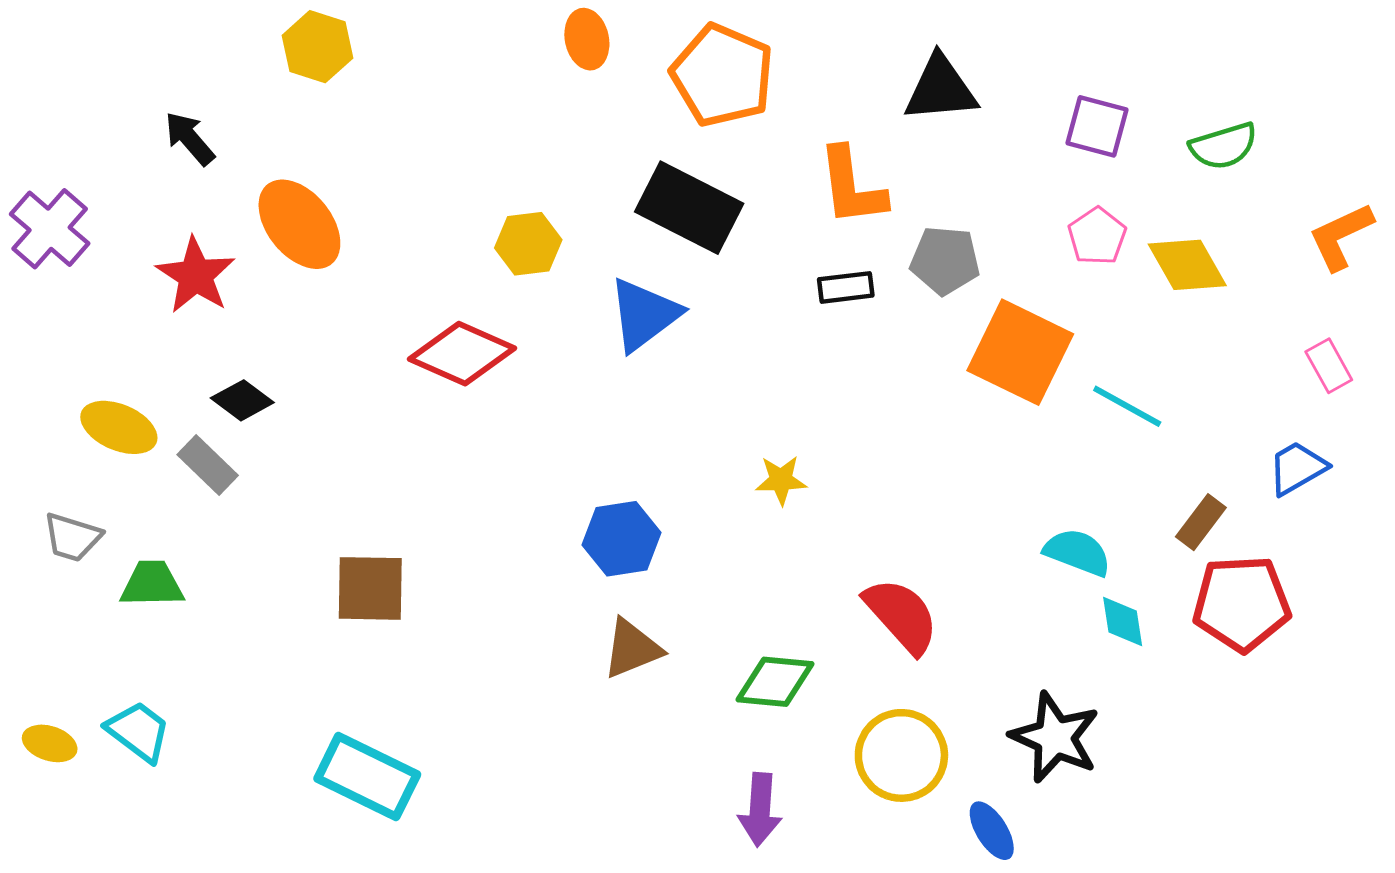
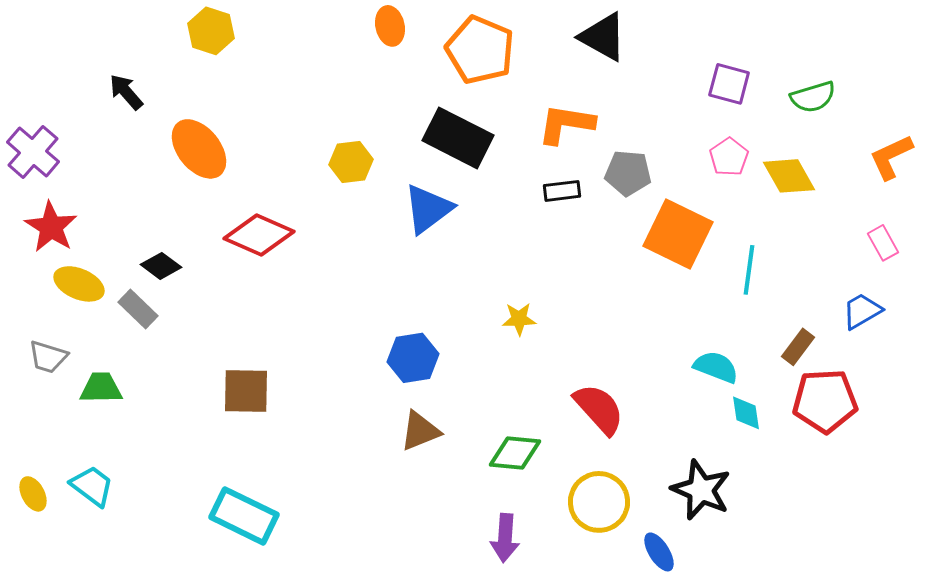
black triangle: (941, 89) -> (603, 37), moved, turned 34
orange L-shape: (852, 187) -> (566, 124), turned 106
red star: (196, 275) -> (51, 227), moved
red diamond: (462, 354) -> (259, 235), moved
cyan line: (1127, 406) -> (749, 270), turned 69
yellow ellipse: (50, 743) -> (33, 494), turned 44

